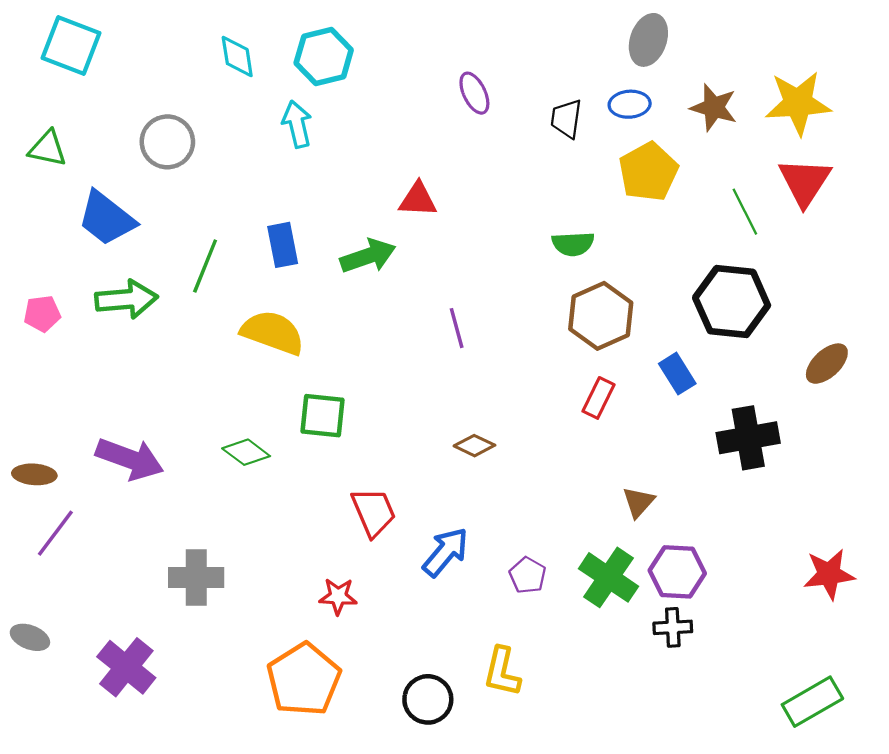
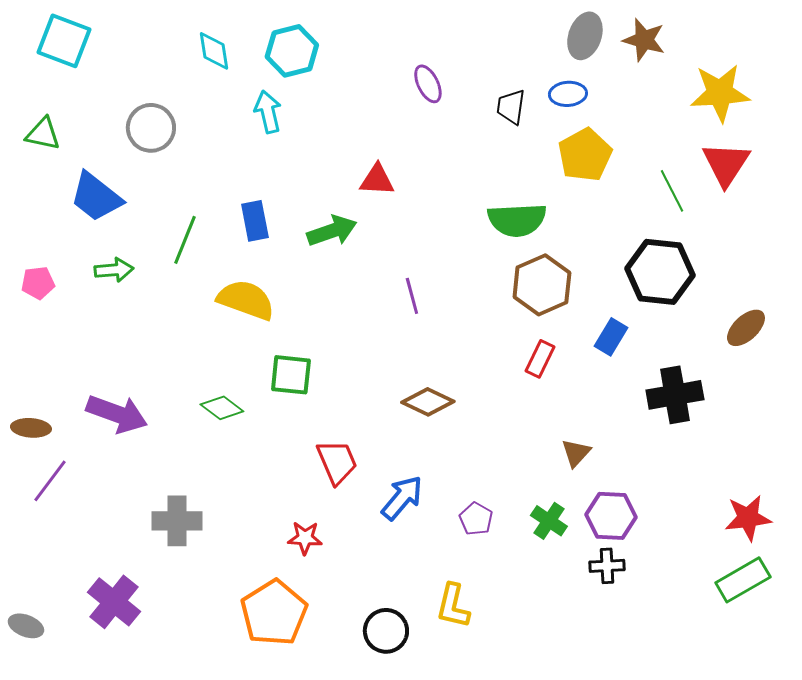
brown star: (714, 108) -> (644, 40), moved
green semicircle: (573, 244) -> (517, 220), size x1.5
green arrow: (126, 299) -> (114, 270), size x0.7
blue rectangle: (677, 374) -> (611, 337), turned 63
brown diamond: (474, 446) -> (428, 402), size x1.4
green cross: (609, 577) -> (549, 521), size x0.7
gray ellipse: (30, 637) -> (26, 626), moved
green rectangle: (812, 702) -> (743, 580), moved

